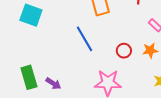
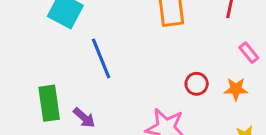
blue line: (84, 39) -> (101, 58), moved

